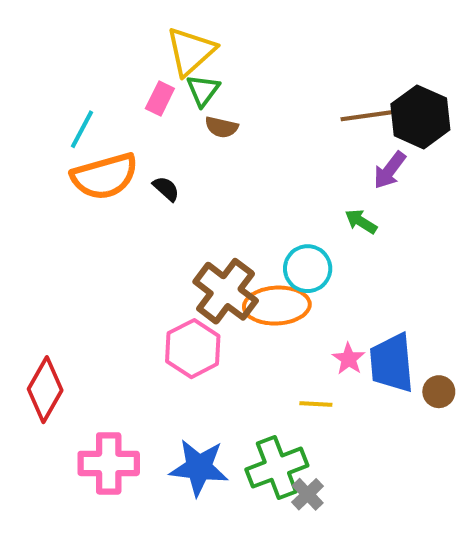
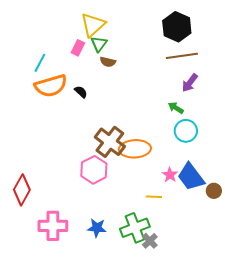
black hexagon: (420, 117) -> (177, 27), moved
cyan circle: (308, 269) -> (186, 131), moved
blue trapezoid: (392, 363) -> (191, 177), turned -32
blue star: (199, 468) -> (97, 228), size x0.7

